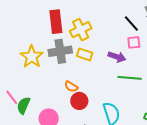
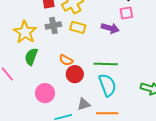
gray cross: (60, 51) -> (53, 26), size x0.7
green line: (130, 78) -> (106, 64), moved
green semicircle: (24, 105) -> (31, 57), moved

